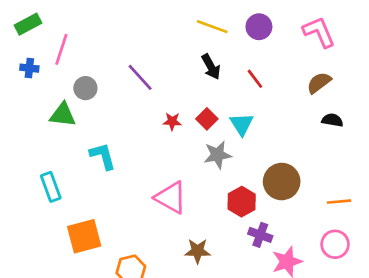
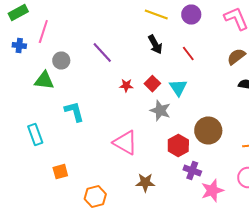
gray star: (218, 155) -> (160, 110), turned 30
orange square: (84, 236) -> (60, 172), size x0.6

